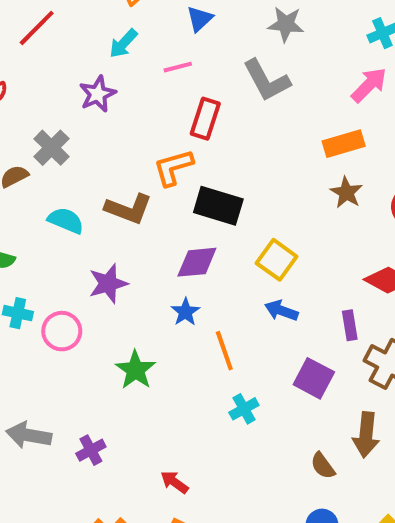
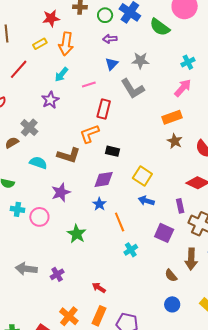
blue triangle: (200, 19) -> (112, 64), moved
black rectangle: (218, 206) -> (112, 151), size x0.6

